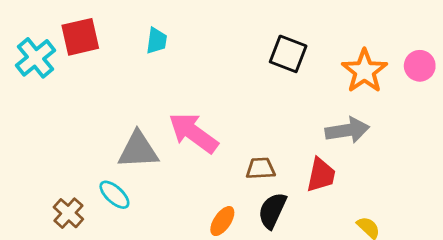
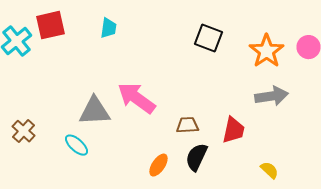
gray arrow: (347, 130) -> (272, 96), moved
brown cross: (68, 213) -> (24, 131), moved

